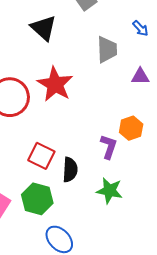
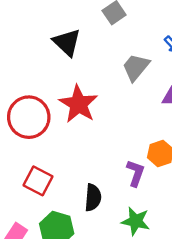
gray trapezoid: (107, 50) -> (136, 67), turned -140
red square: (41, 156) -> (38, 181), moved

